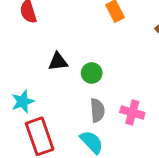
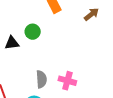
green circle: (92, 73) -> (33, 32), moved

